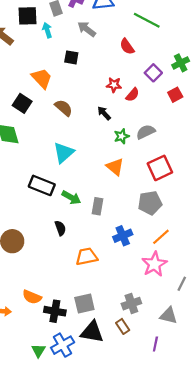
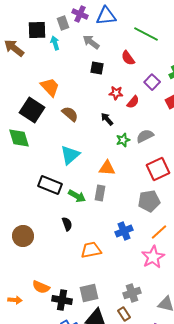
black square: (71, 57) -> (97, 68), moved
black square: (22, 103) -> (32, 110), size x1.4
orange triangle: (115, 167) -> (107, 168), moved, turned -36
gray rectangle: (98, 206) -> (100, 193), moved

